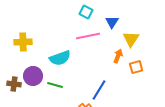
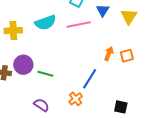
yellow triangle: (131, 39) -> (129, 16), moved
orange arrow: (118, 56) -> (109, 54), moved
cyan semicircle: (60, 58) -> (45, 22), moved

